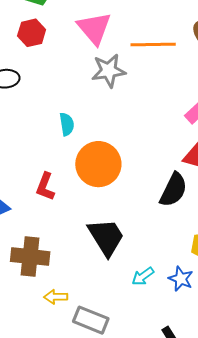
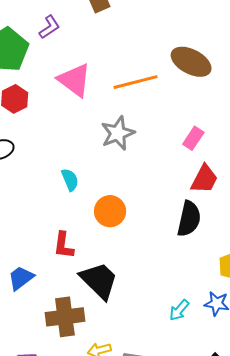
gray star: (109, 71) -> (118, 133), moved
orange circle: (98, 164) -> (110, 211), size x0.7
black trapezoid: (106, 237) -> (99, 281), moved

